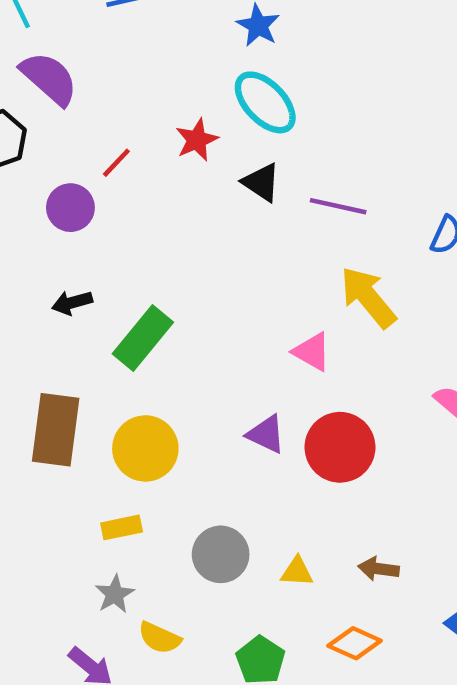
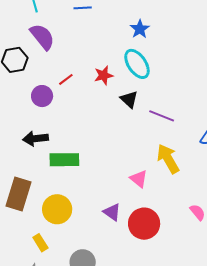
black arrow: (72, 303) -> (35, 139), size x1.4
green rectangle: (143, 338) -> (64, 160), turned 40
yellow rectangle: (122, 527) -> (40, 243), turned 60

